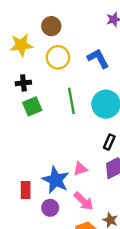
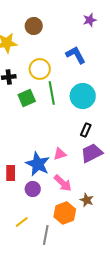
yellow circle: (58, 57) -> (40, 69), moved
green square: (32, 106) -> (27, 98), moved

